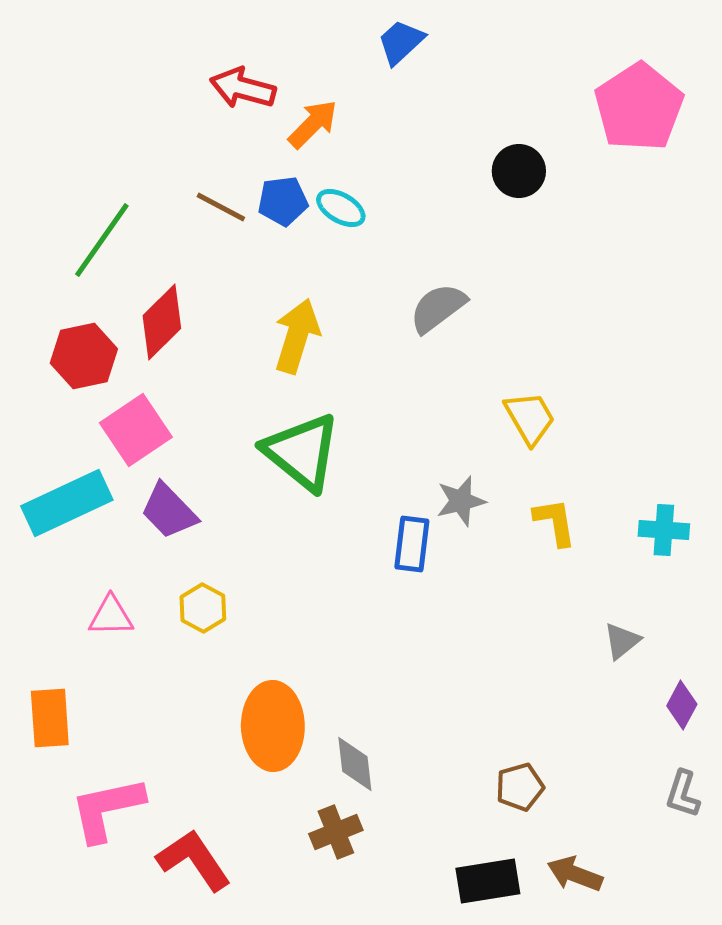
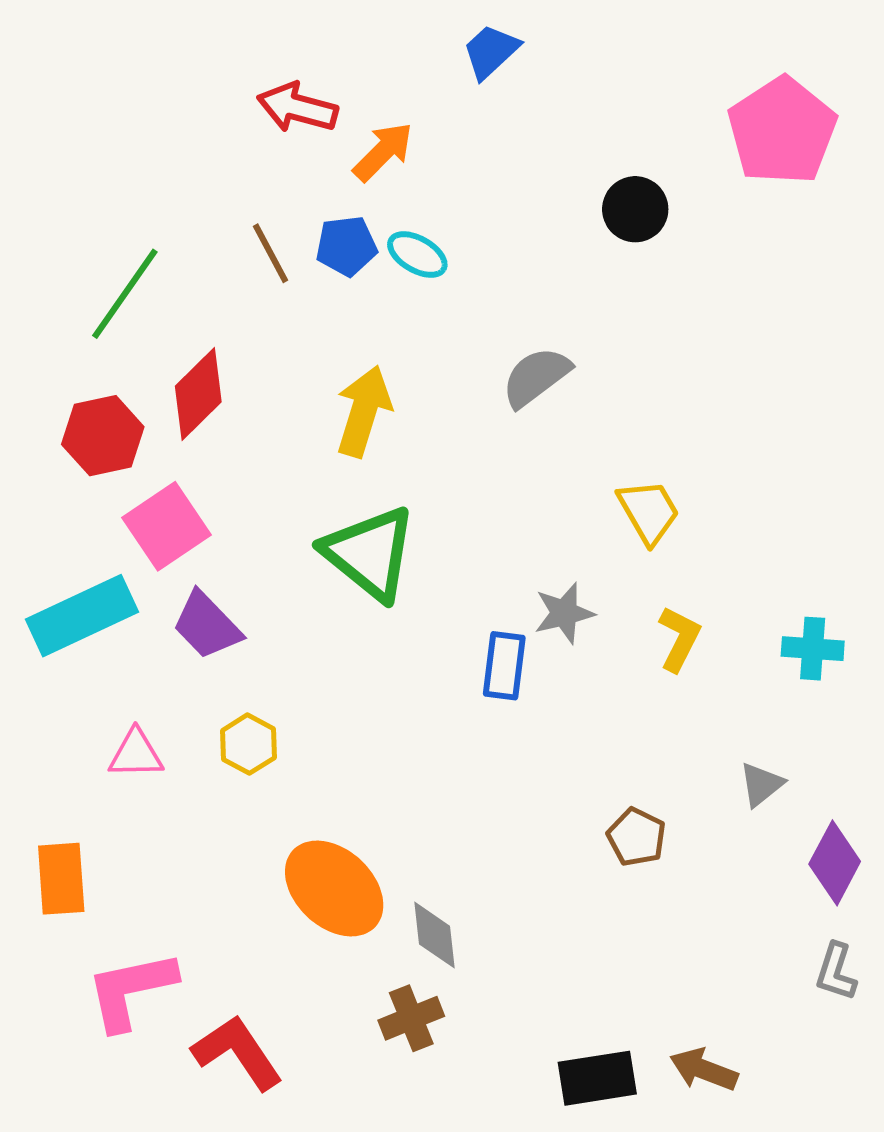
brown line: (221, 207) -> (270, 253), turned 34
yellow L-shape: (555, 522) -> (679, 639), turned 36
purple diamond: (682, 705) -> (835, 863), size x1.4
orange ellipse: (273, 726) -> (334, 888), turned -46
brown pentagon: (520, 787) -> (636, 837), moved, turned -30

